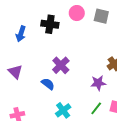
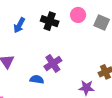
blue semicircle: (48, 84) -> (37, 79), turned -40

